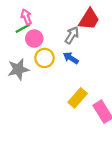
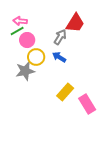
pink arrow: (26, 17) -> (20, 21), turned -64
gray star: (18, 69) -> (25, 71), moved

